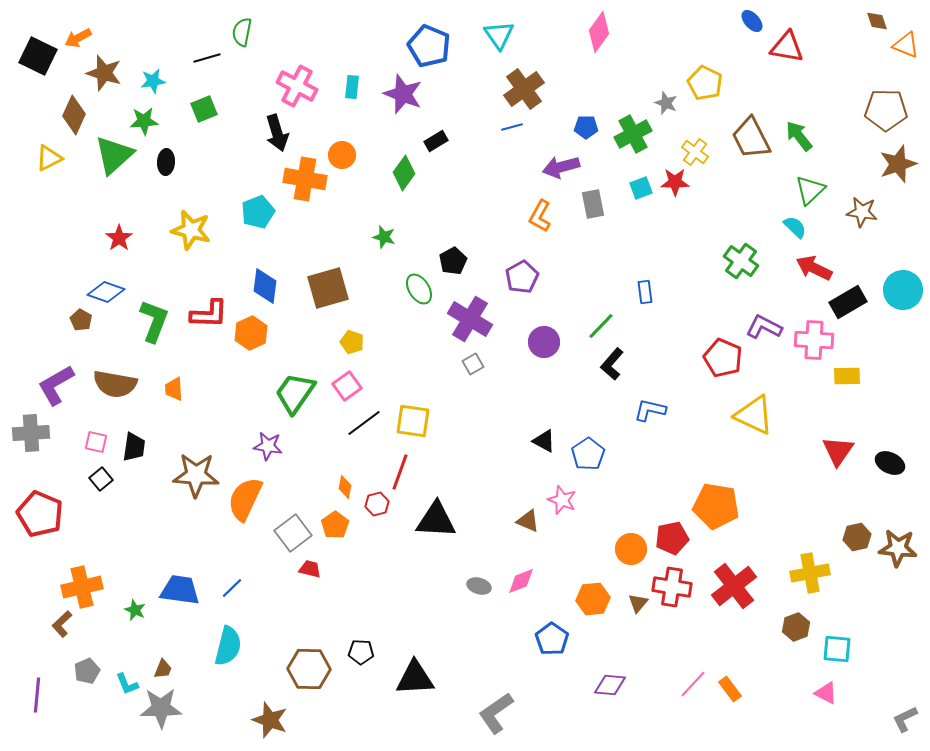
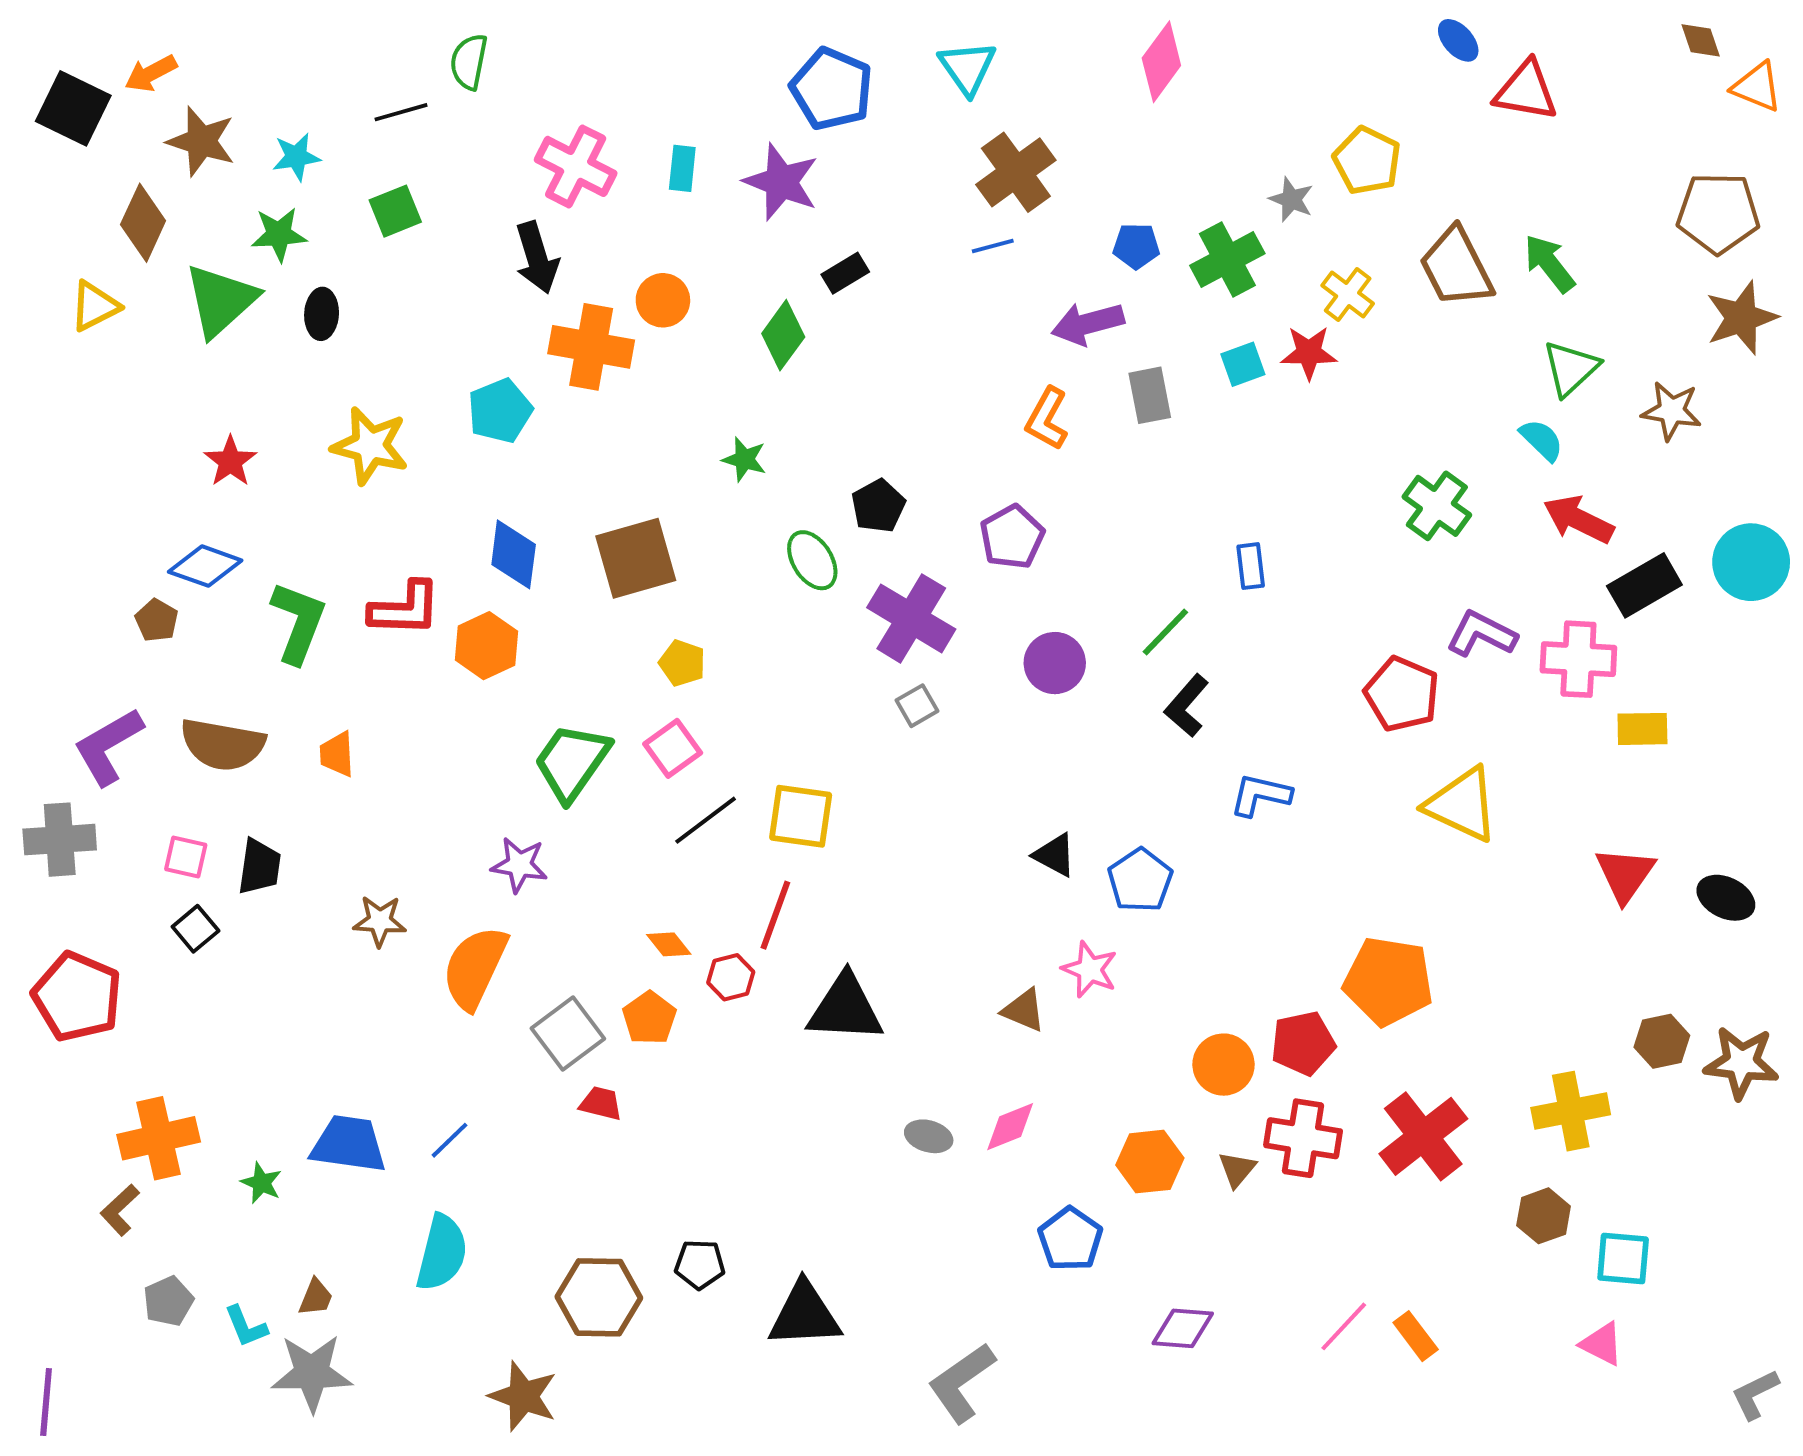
brown star: (196, 475) -> (380, 921), size x0.6
orange diamond: (345, 487) -> (669, 944), turned -50
purple line: (37, 695) -> (46, 1402), moved

